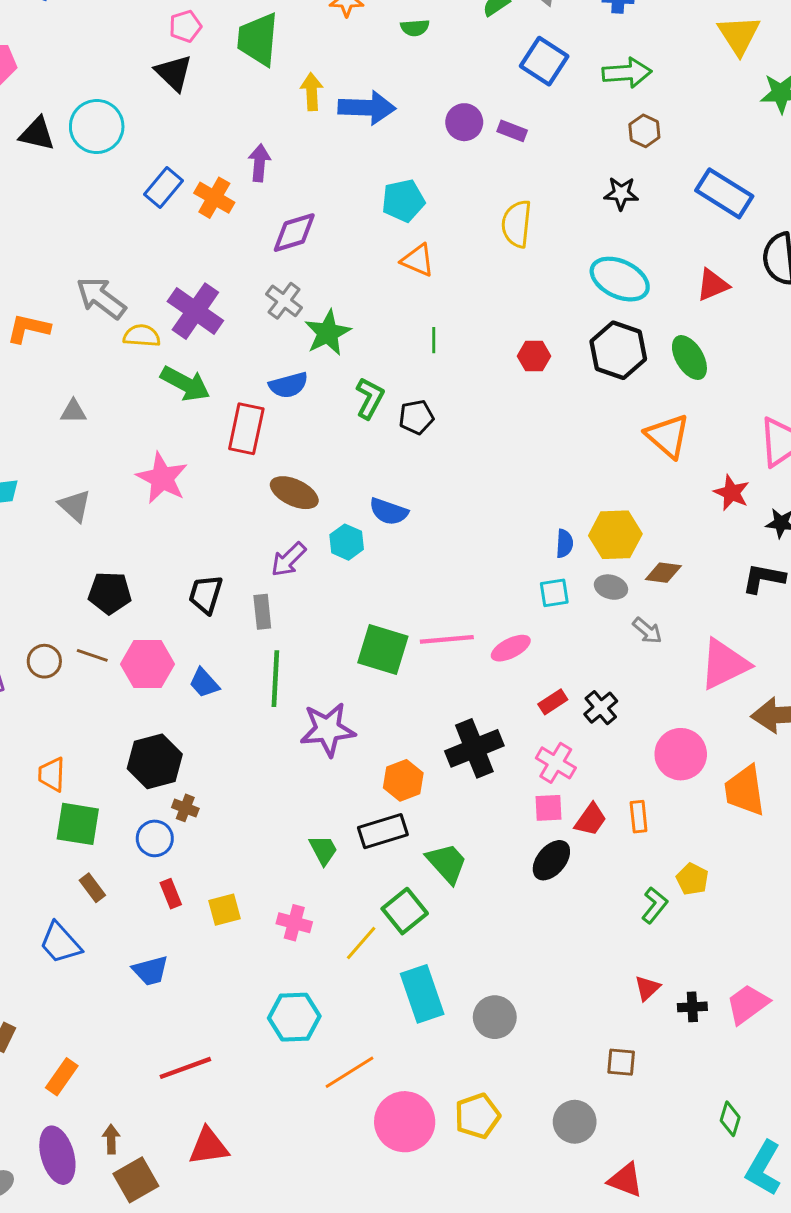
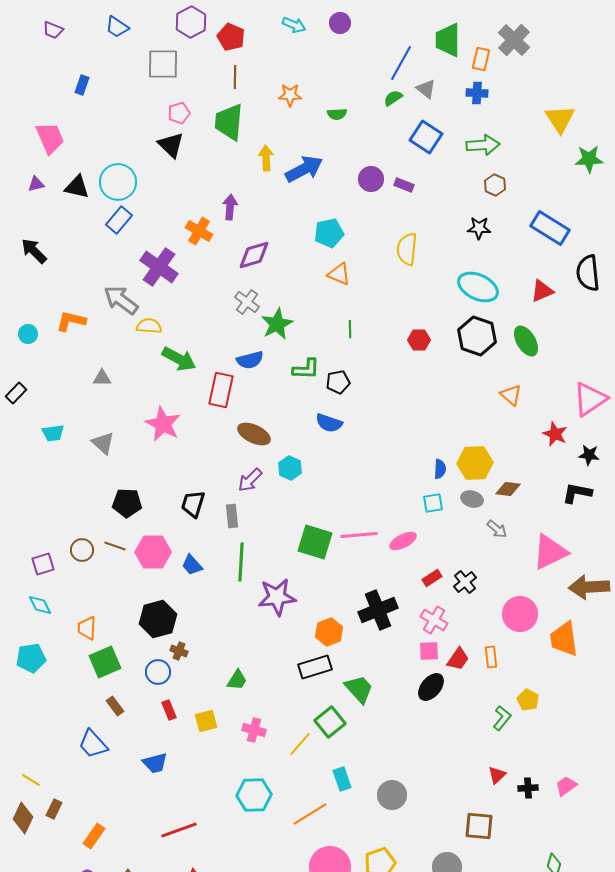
blue arrow: (367, 108) -> (304, 169), turned -30
blue rectangle: (163, 188) -> (119, 220), moved
purple cross: (195, 311) -> (159, 267), moved
green L-shape: (370, 398) -> (306, 369), turned 64
orange triangle: (668, 436) -> (511, 395), size x0.7
blue semicircle: (389, 512) -> (329, 423), moved
green square: (78, 824) -> (105, 662), turned -32
green trapezoid: (323, 850) -> (237, 680), moved, turned 60
cyan rectangle: (422, 994) -> (342, 779), size x0.6
pink trapezoid: (748, 1004) -> (566, 786), size x0.7
brown square: (621, 1062) -> (479, 826), size x1.4
orange line: (349, 1072) -> (310, 814), moved

